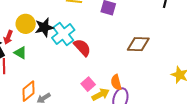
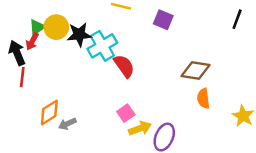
green triangle: (20, 53) -> (37, 27), moved, turned 48
orange semicircle: (116, 82) -> (203, 98), moved

